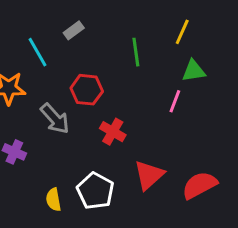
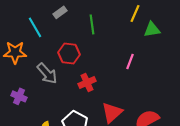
green line: (136, 52) -> (92, 24), moved
green triangle: (194, 71) -> (152, 29), moved
red cross: (113, 132) -> (87, 82), turned 36

